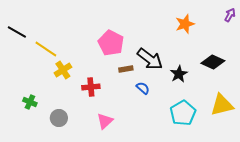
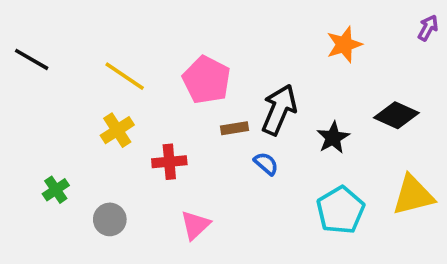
yellow line: (46, 49) -> (125, 76), moved
black arrow: (150, 59) -> (279, 110), turned -104
green cross: (30, 102) -> (56, 190), turned 32

